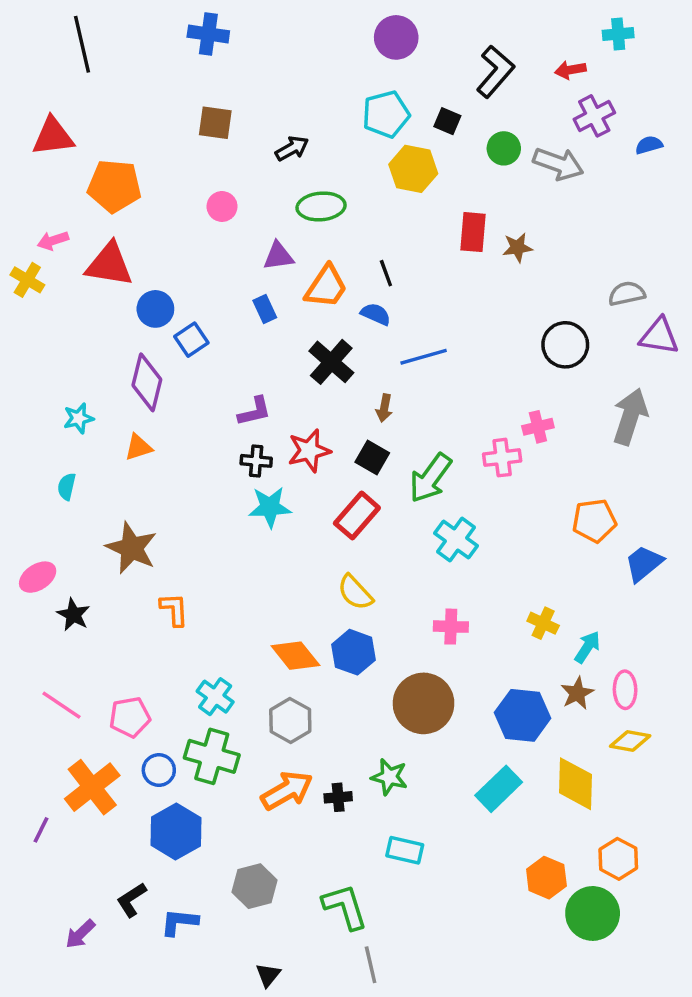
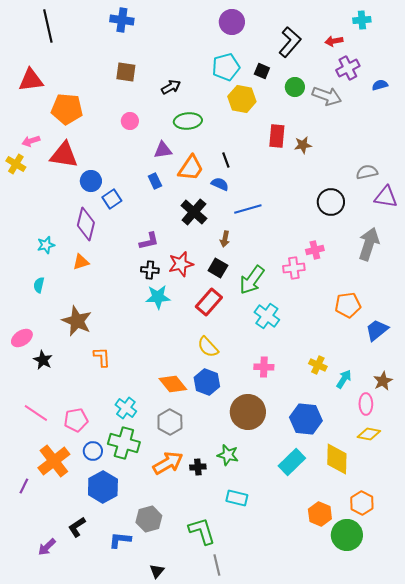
brown star: (577, 693) -> (383, 381), moved
blue L-shape: (179, 922) -> (120, 540), moved

